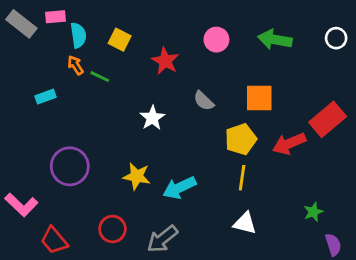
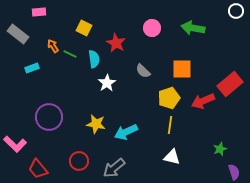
gray rectangle: (21, 24) -> (18, 34), moved
cyan semicircle: (78, 35) -> (94, 59), moved
white circle: (336, 38) -> (236, 11), moved

